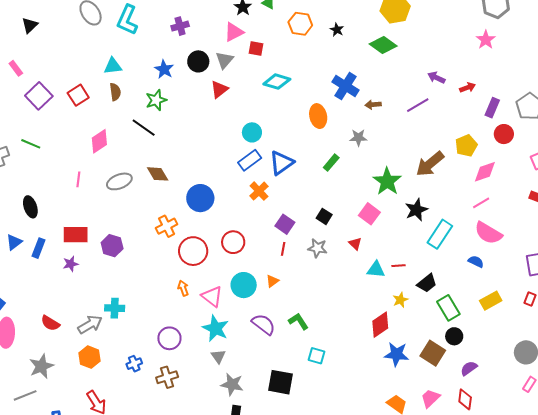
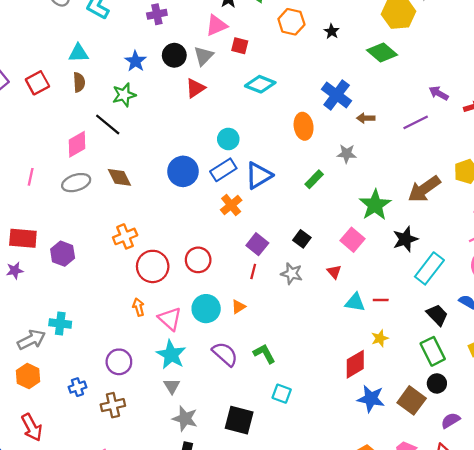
pink diamond: (99, 141) -> (77, 144), moved
blue circle: (200, 198) -> (183, 171), moved
black trapezoid: (427, 283) -> (437, 315), moved, turned -100

